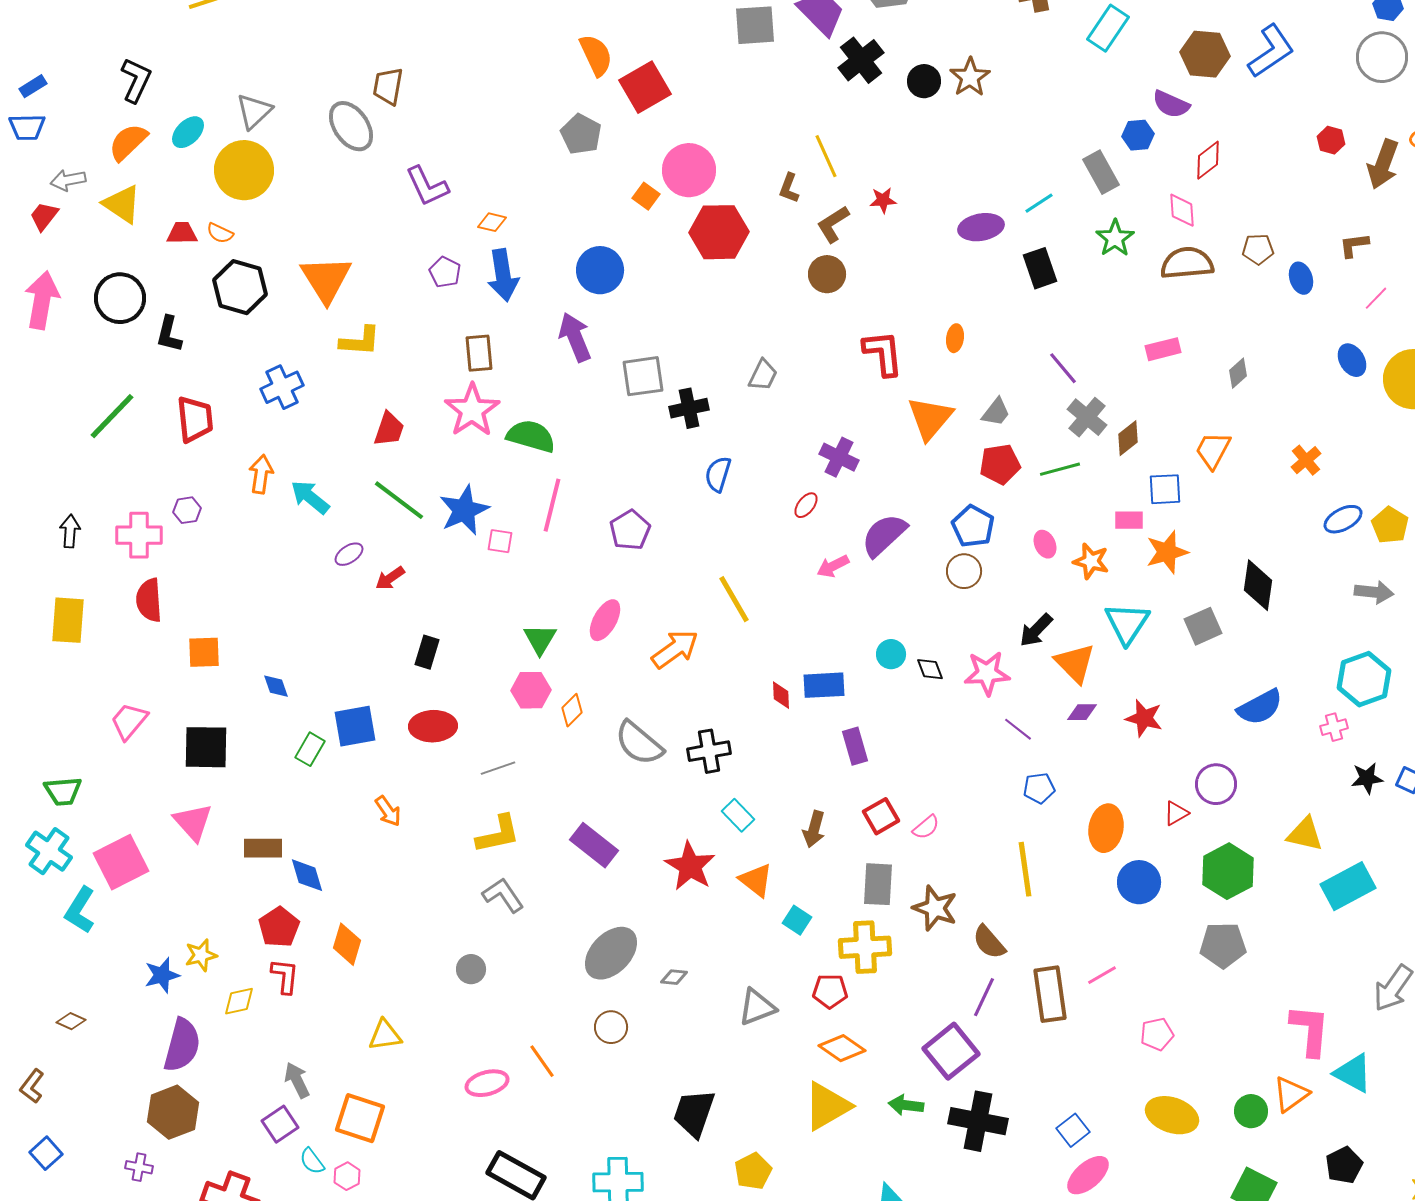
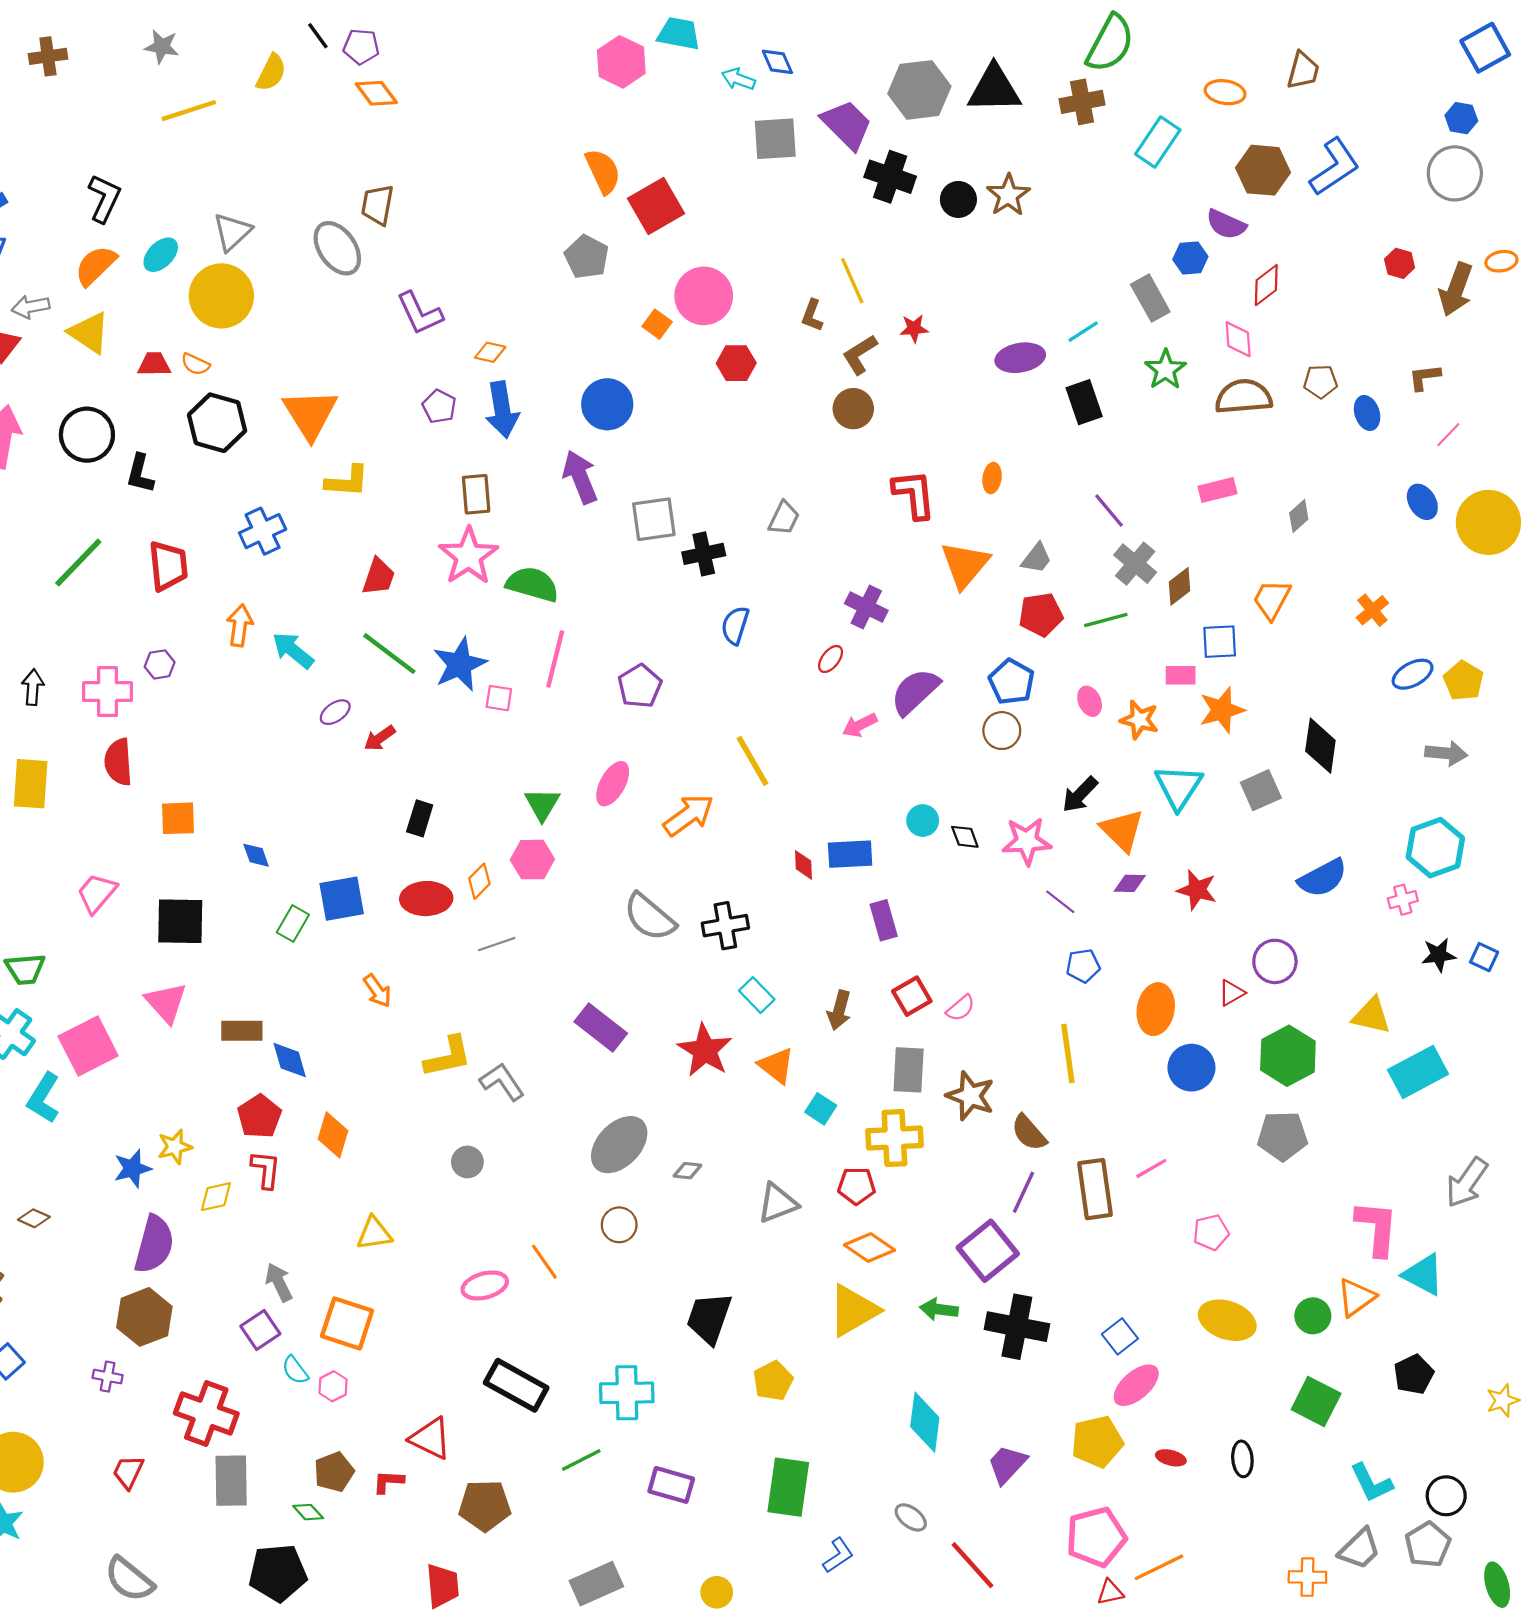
black cross: (861, 60) -> (890, 177), turned -33
red hexagon: (719, 232) -> (736, 363), size x0.6
orange diamond: (572, 710) -> (479, 881), moved
yellow L-shape: (498, 834) -> (448, 1057), moved

